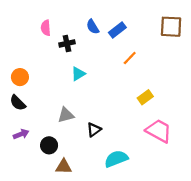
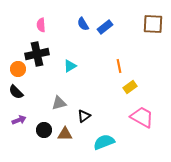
black cross: (67, 43) -> (37, 54), moved, size x1.6
orange line: (130, 58) -> (119, 66), moved, turned -56
brown triangle: (64, 167) -> (65, 134), moved

